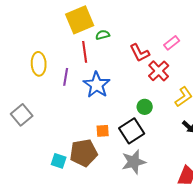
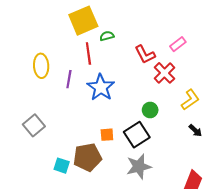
gray square: (22, 115) -> (34, 125), moved

